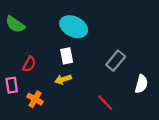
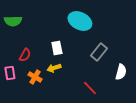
green semicircle: (15, 24) -> (13, 21), turned -36
cyan ellipse: (74, 27) -> (80, 21), moved
orange cross: (35, 99) -> (35, 77), moved

